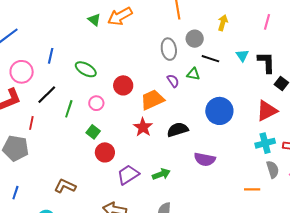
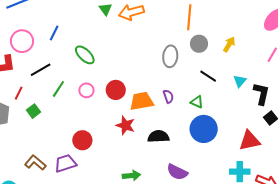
gray circle: (195, 39) -> (199, 44), moved
green triangle: (193, 74) -> (197, 102), moved
purple semicircle: (173, 81) -> (168, 96), moved
red circle: (123, 85) -> (116, 90), moved
red star: (143, 127) -> (125, 125), turned -30
green square: (93, 132) -> (34, 111), moved
purple trapezoid: (128, 175) -> (65, 163), moved

